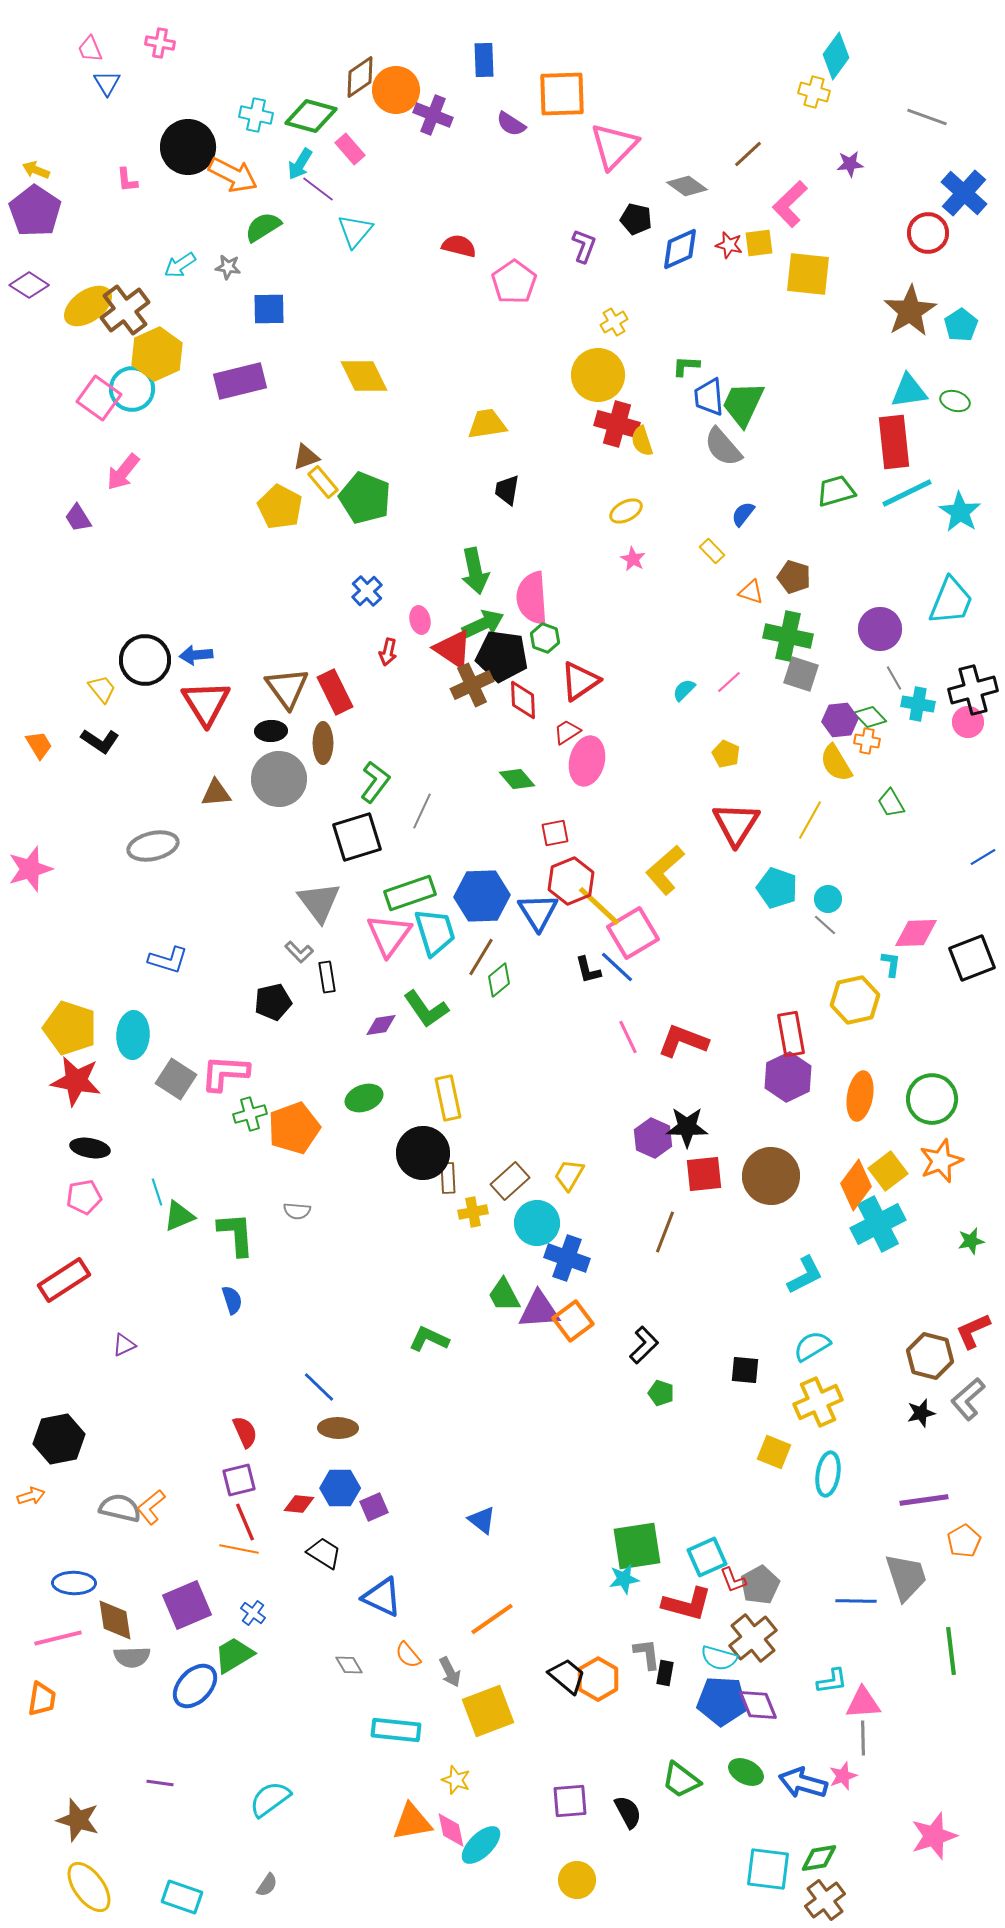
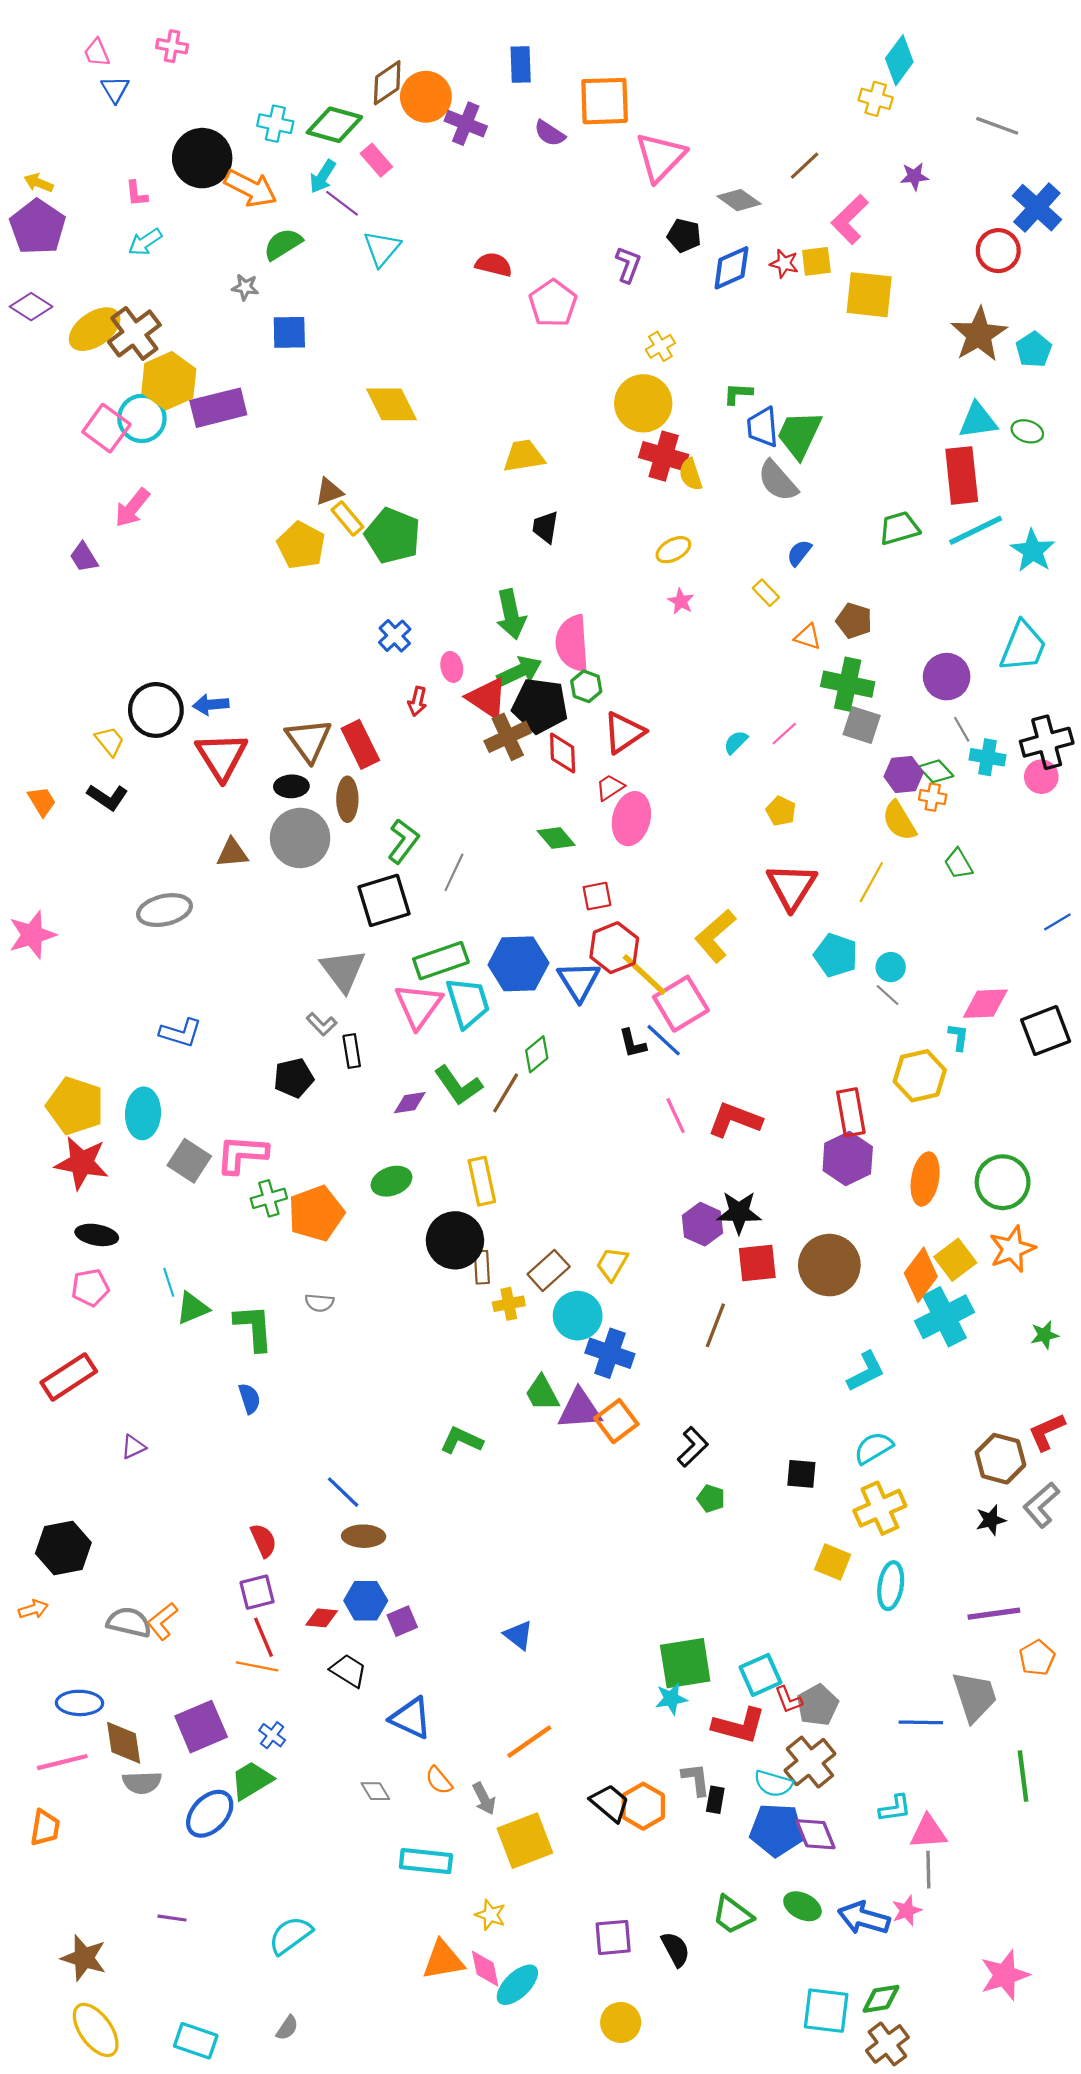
cyan arrow: (180, 265) -> (145, 242), moved
purple rectangle: (240, 381) -> (218, 408), moved
brown line: (481, 957) -> (506, 1093), moved

